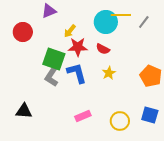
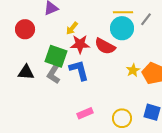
cyan circle: (106, 22) -> (122, 28), moved
red semicircle: (103, 49) -> (105, 46), size x1.5
yellow star: (109, 73) -> (133, 70), moved
black triangle: (24, 111) -> (26, 72), moved

